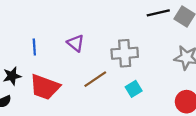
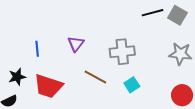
purple triangle: (76, 43) -> (76, 44), turned 30
brown line: (95, 79) -> (95, 77), turned 65

